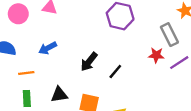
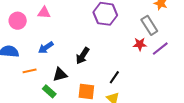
black line: (115, 72) -> (114, 77), moved
black triangle: (59, 95) -> (60, 75), moved
green rectangle: (27, 98) -> (49, 91), moved, turned -40

